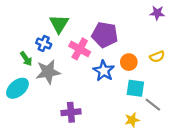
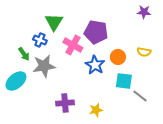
yellow semicircle: (157, 57) -> (144, 52), turned 32
yellow star: (132, 120) -> (96, 110), moved

